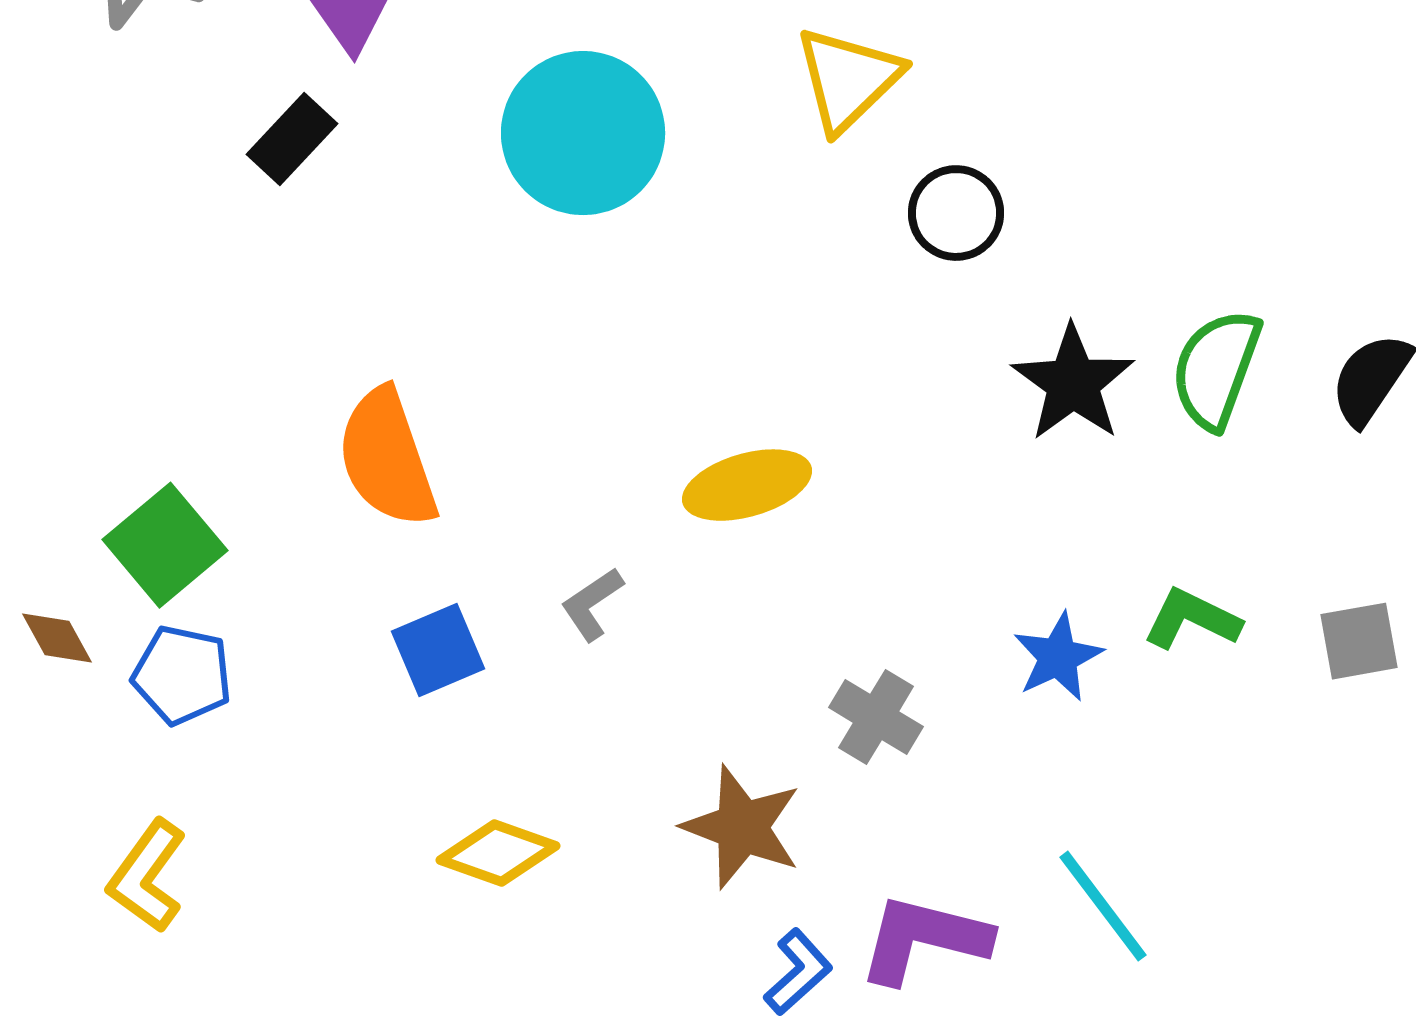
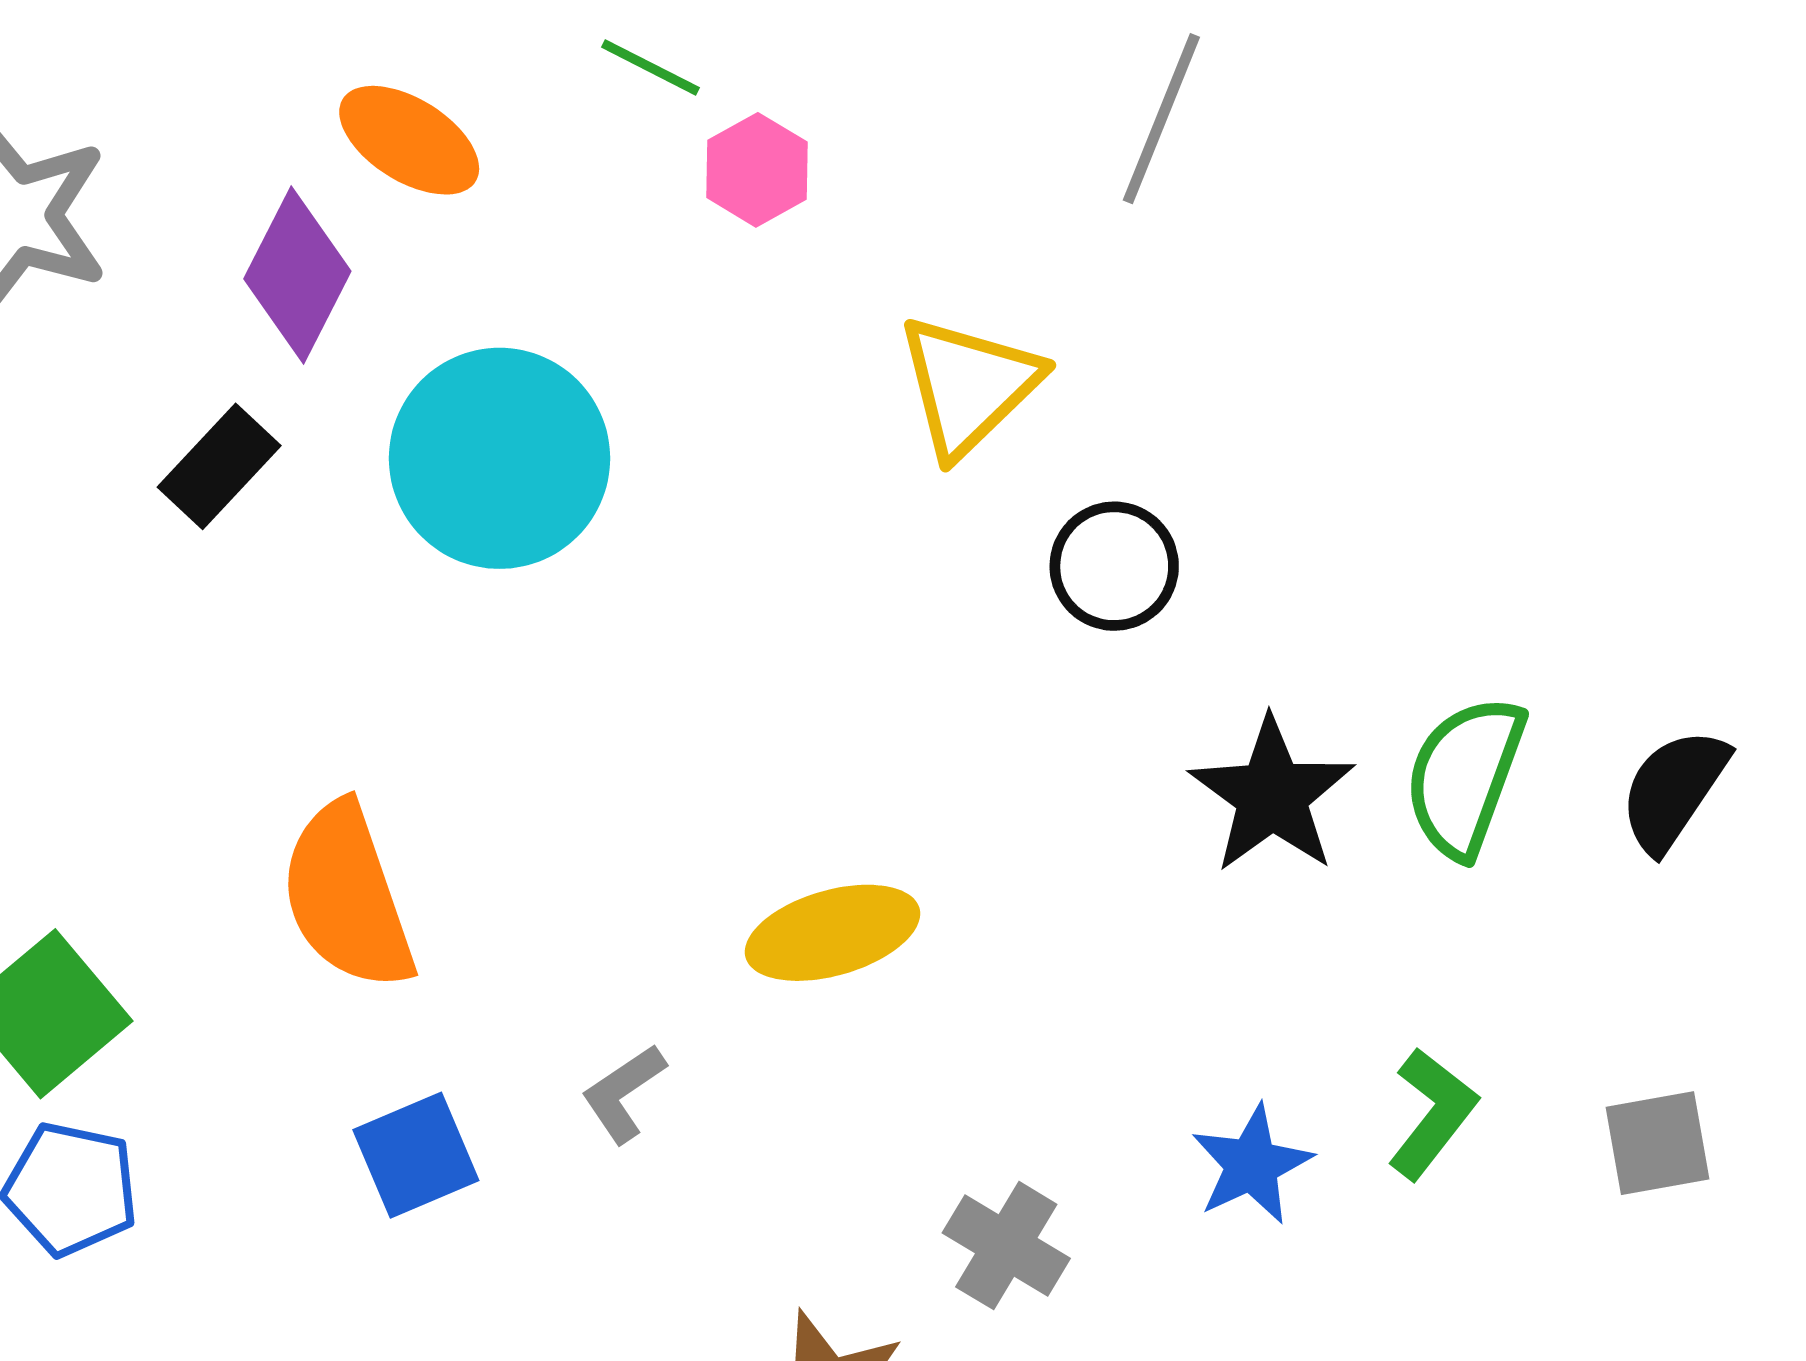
cyan circle: (583, 133) -> (500, 458), moved
green L-shape: (1192, 619) -> (1432, 1113), turned 102

